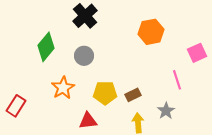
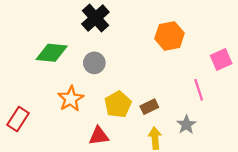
green diamond: (46, 47) -> (52, 53), turned 56
yellow pentagon: (105, 93) -> (118, 104), turned -30

